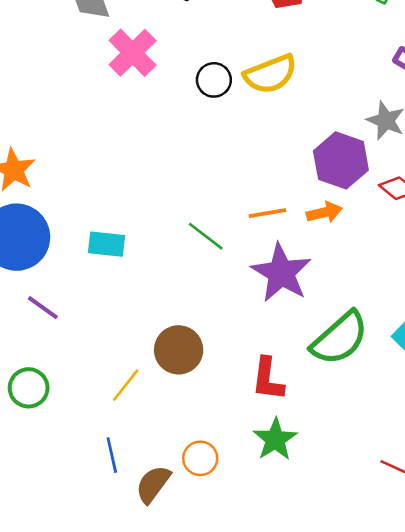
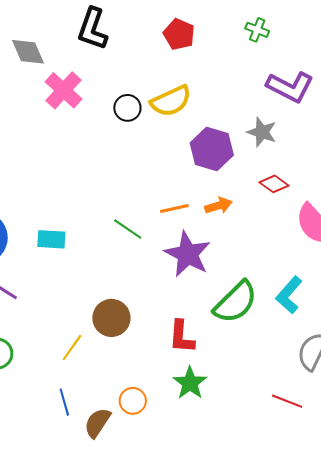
purple hexagon: (341, 160) -> (212, 149), moved

